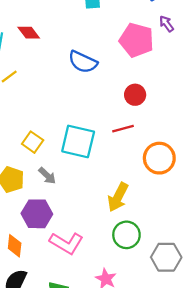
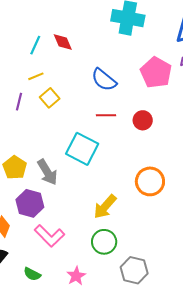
red line: (123, 129) -> (106, 115), moved
yellow square: (33, 142) -> (50, 98), moved
gray arrow: (47, 176) -> (47, 172), size x1.5

